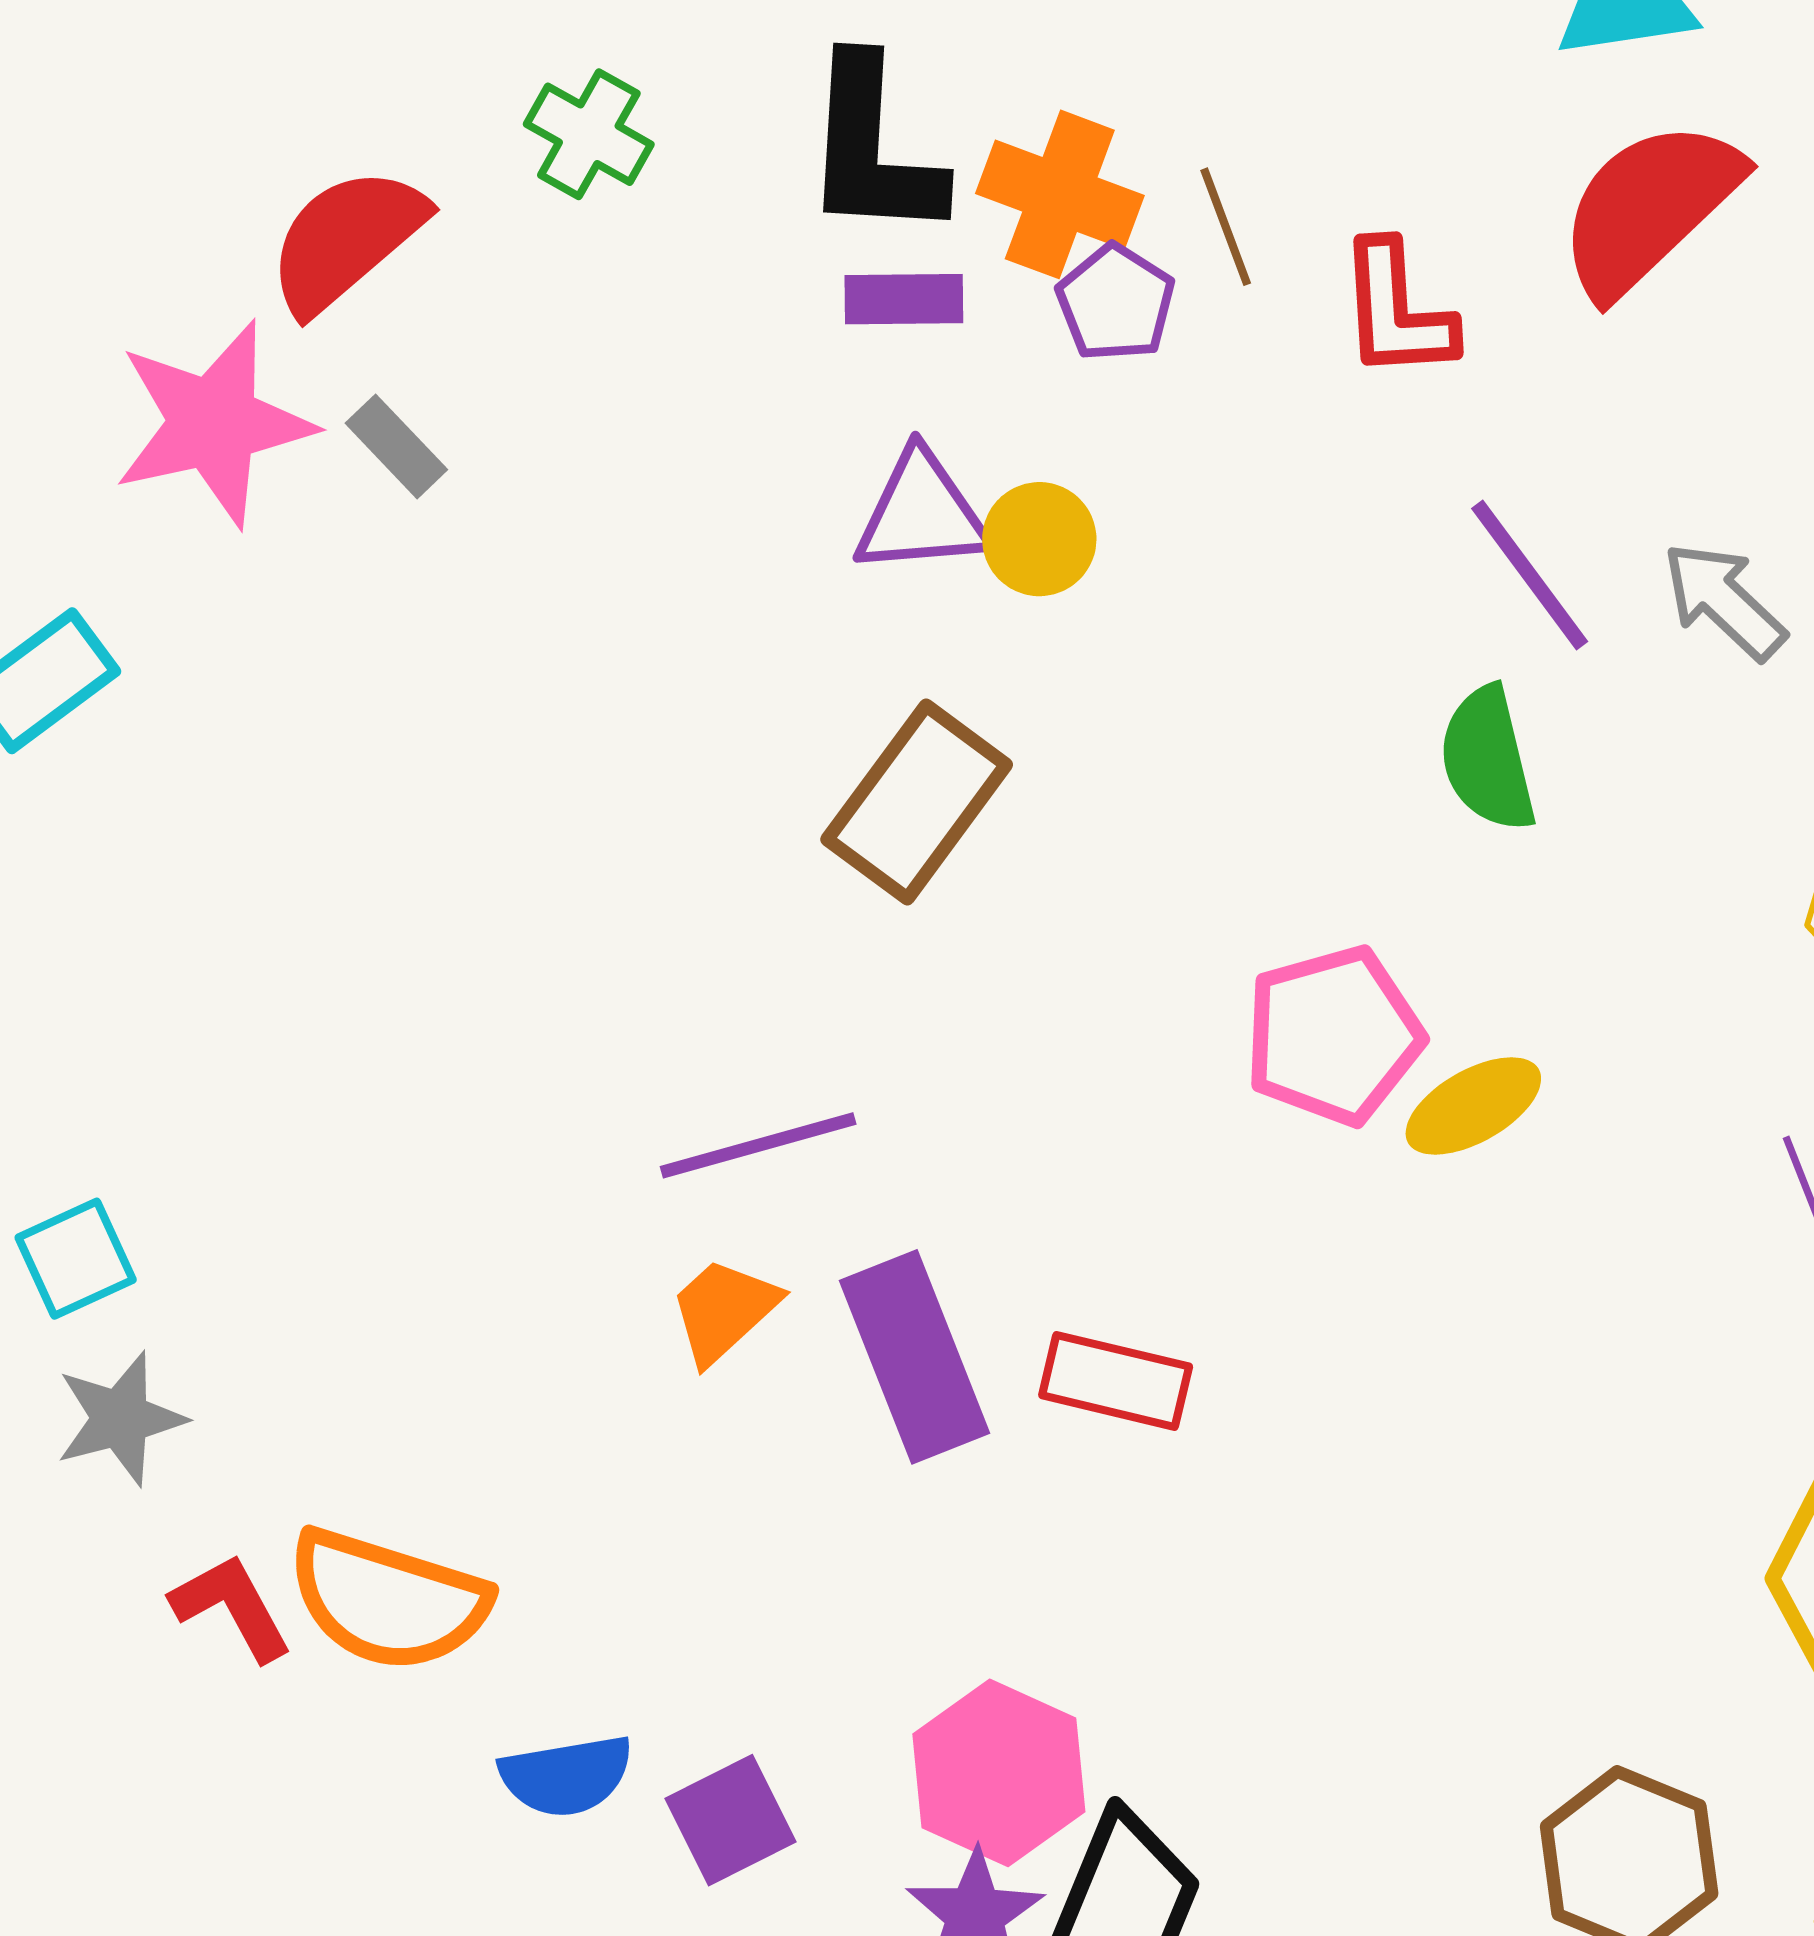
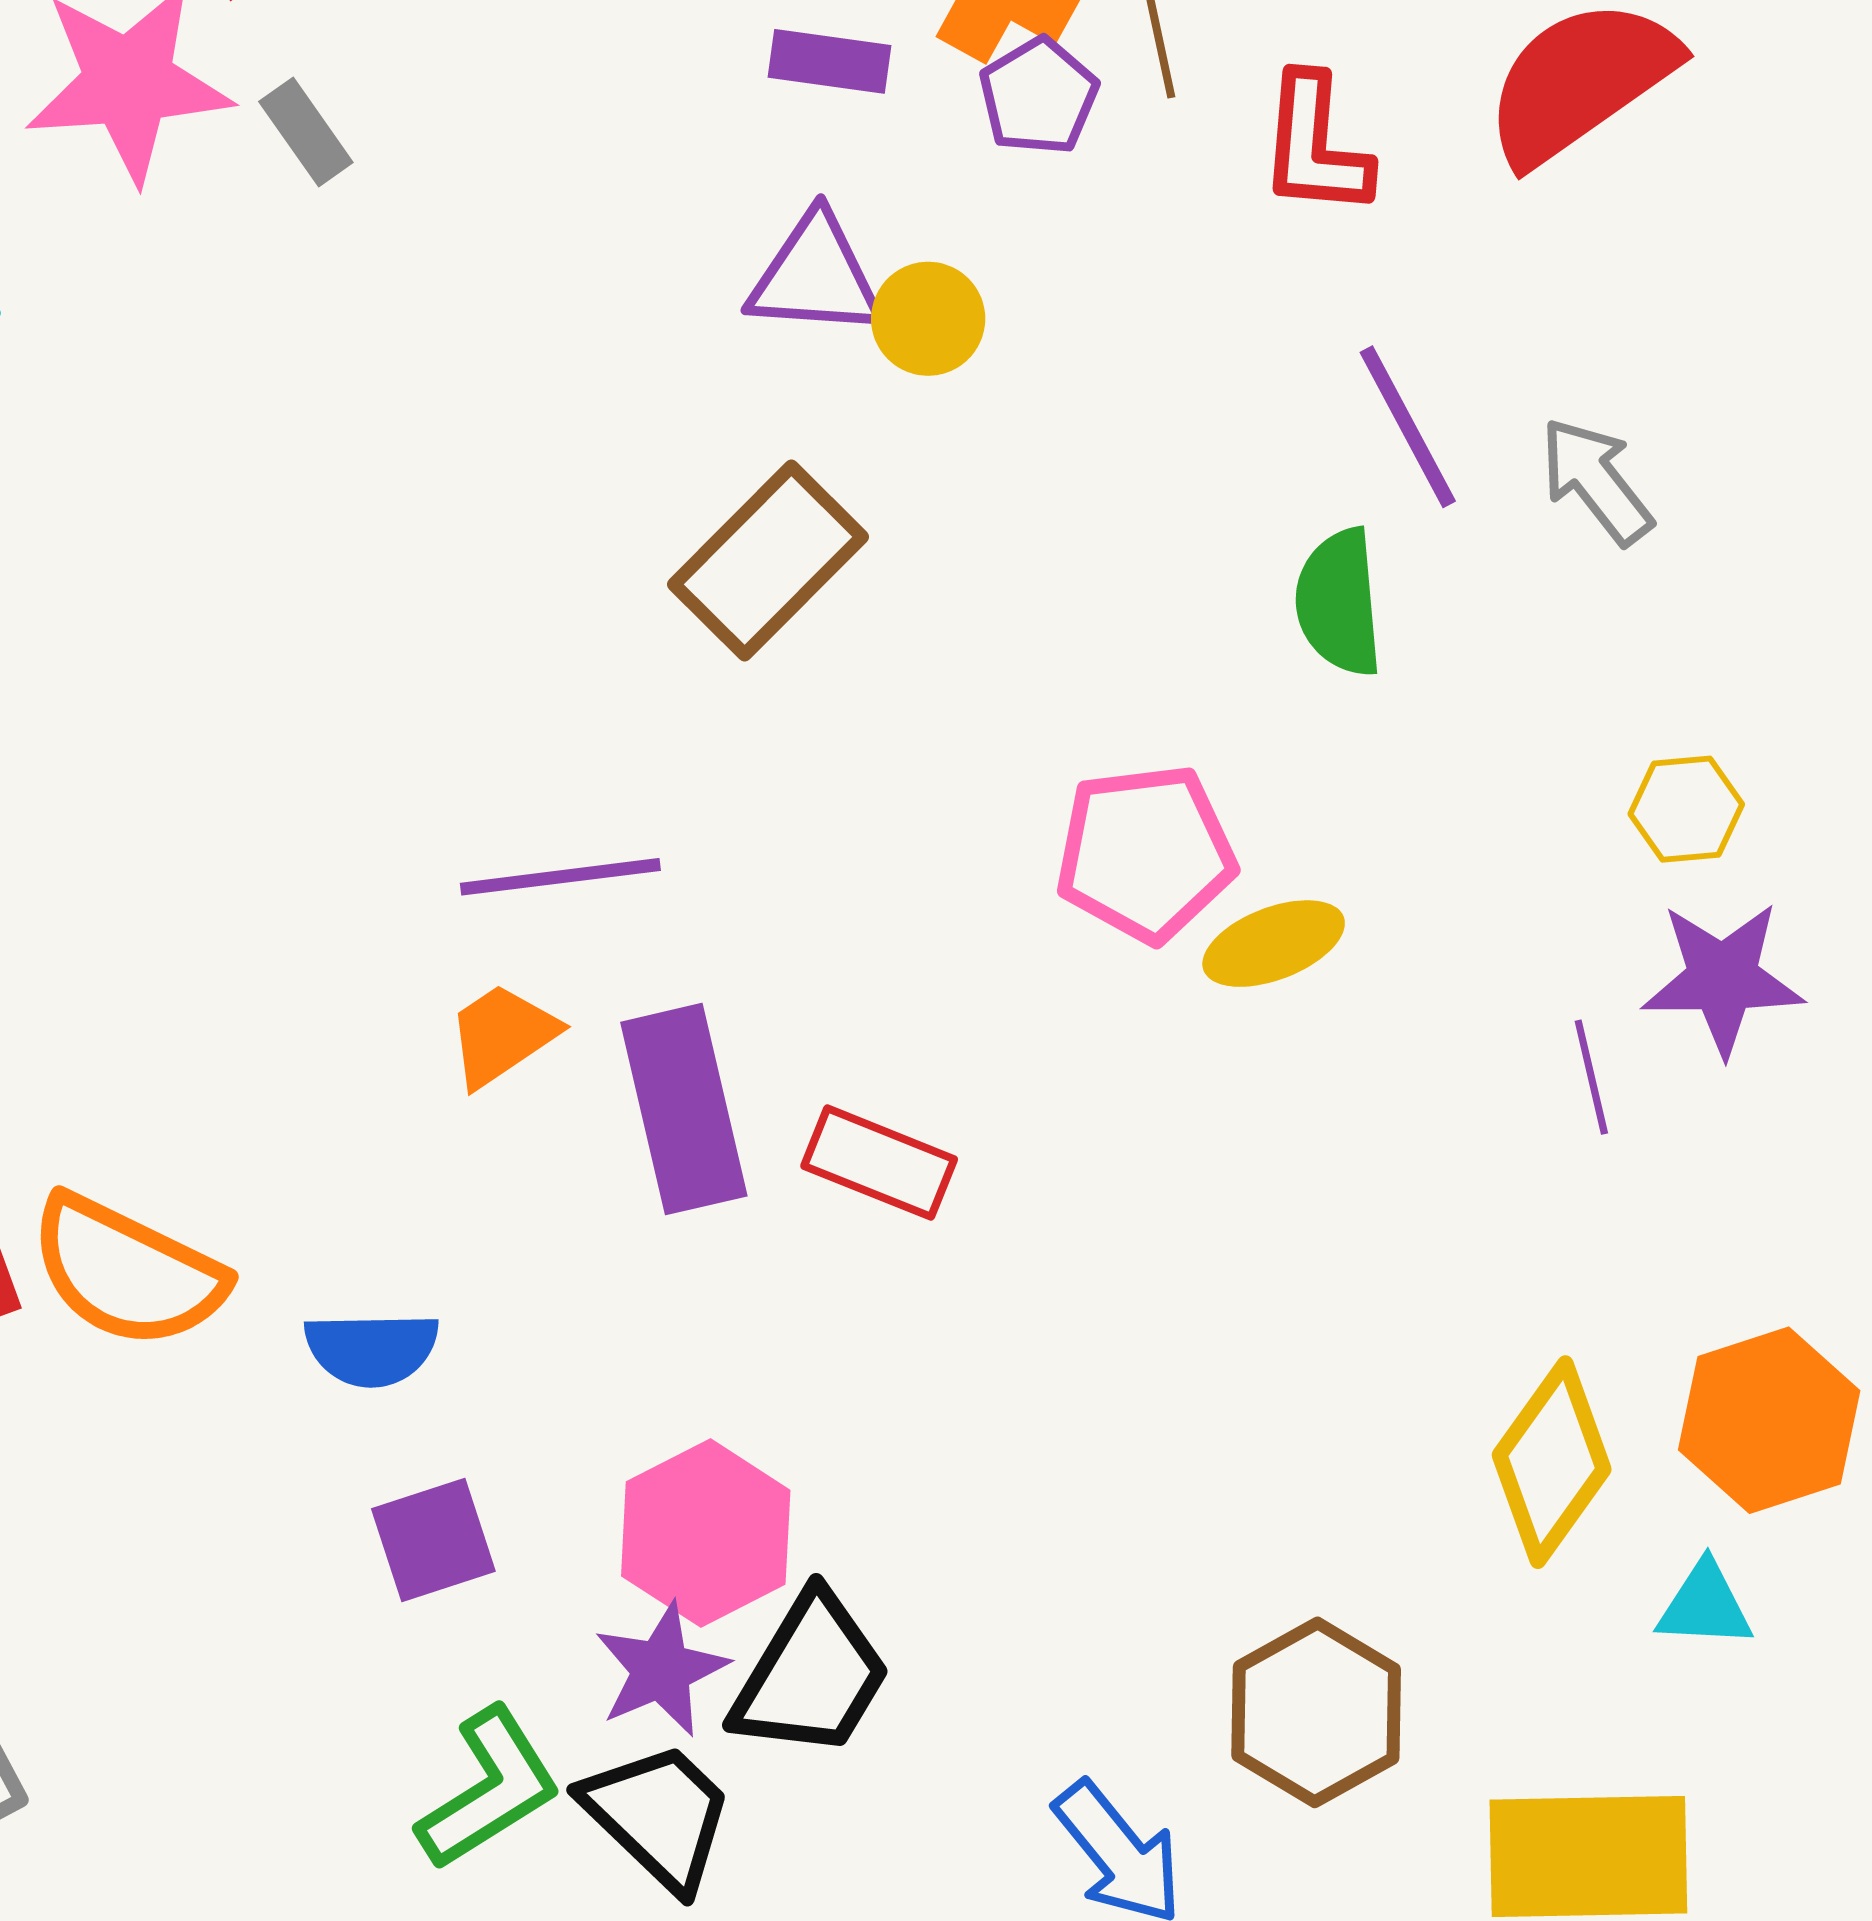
blue semicircle: (566, 1776) -> (372, 1349), moved

